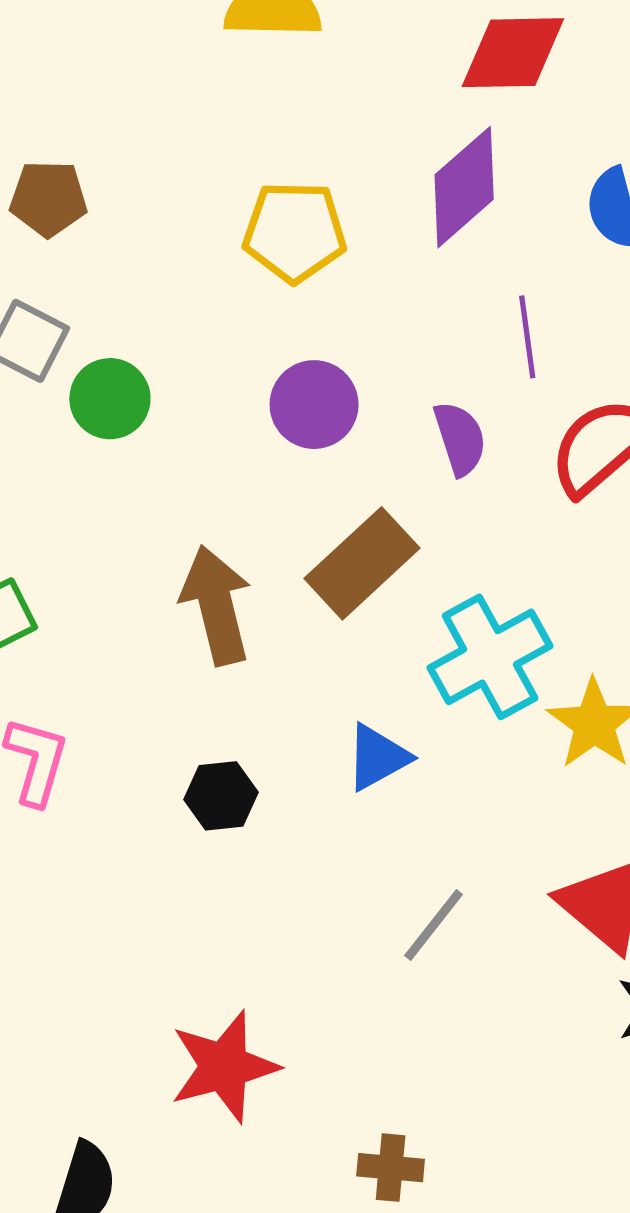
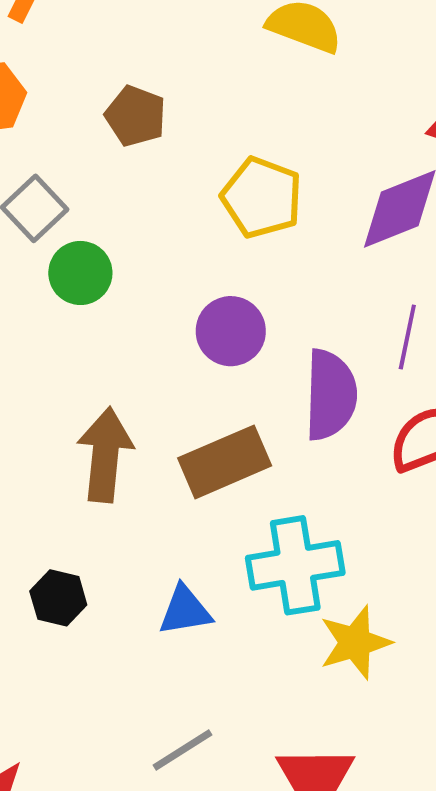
brown pentagon: (48, 199) -> (136, 116), moved
purple semicircle: (460, 438) -> (330, 395), size x1.5

